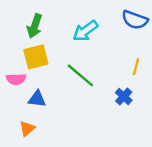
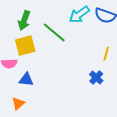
cyan arrow: (85, 31) -> (79, 15), moved
green line: (80, 75) -> (54, 33), moved

